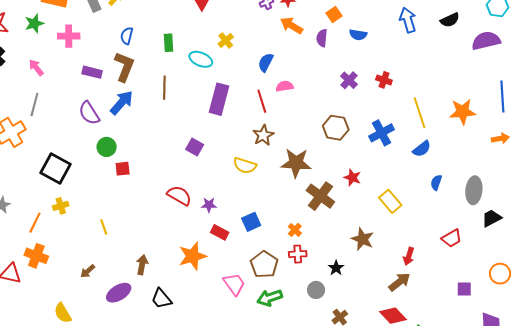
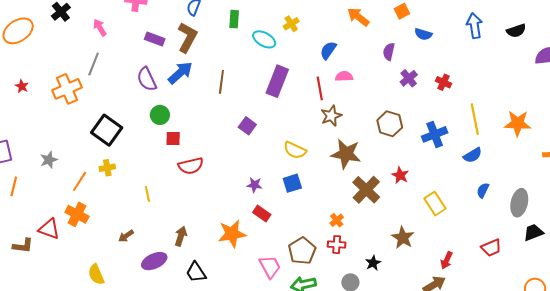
purple semicircle: (322, 38) -> (389, 52), moved
brown line: (164, 88) -> (221, 82), moved
brown star: (263, 135) -> (331, 116), moved
red semicircle: (179, 195) -> (191, 166), moved, turned 130
blue square: (251, 222) -> (292, 183), moved

